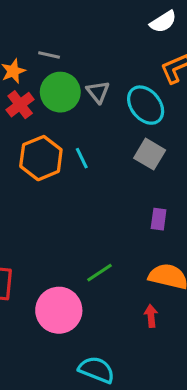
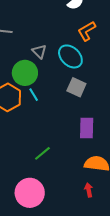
green circle: (60, 92) -> (25, 73), moved
purple rectangle: (159, 219) -> (87, 128), size x1.5
green line: (99, 273) -> (42, 153), moved

